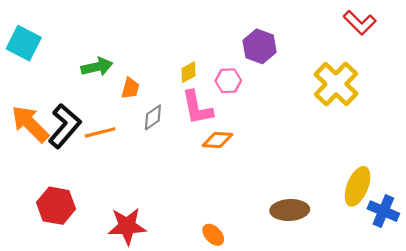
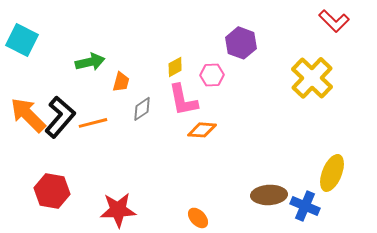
blue cross: (383, 211) -> (305, 206), moved

